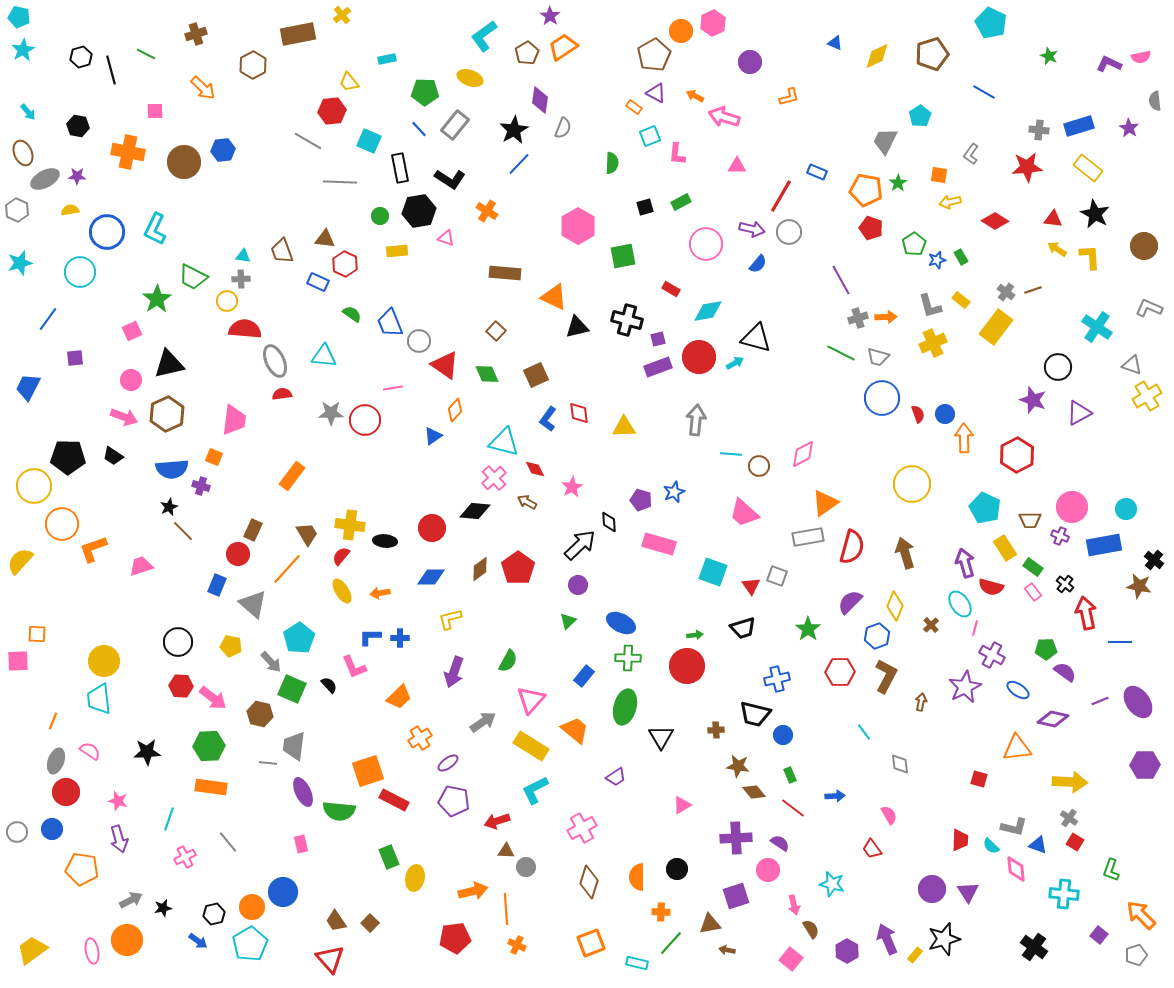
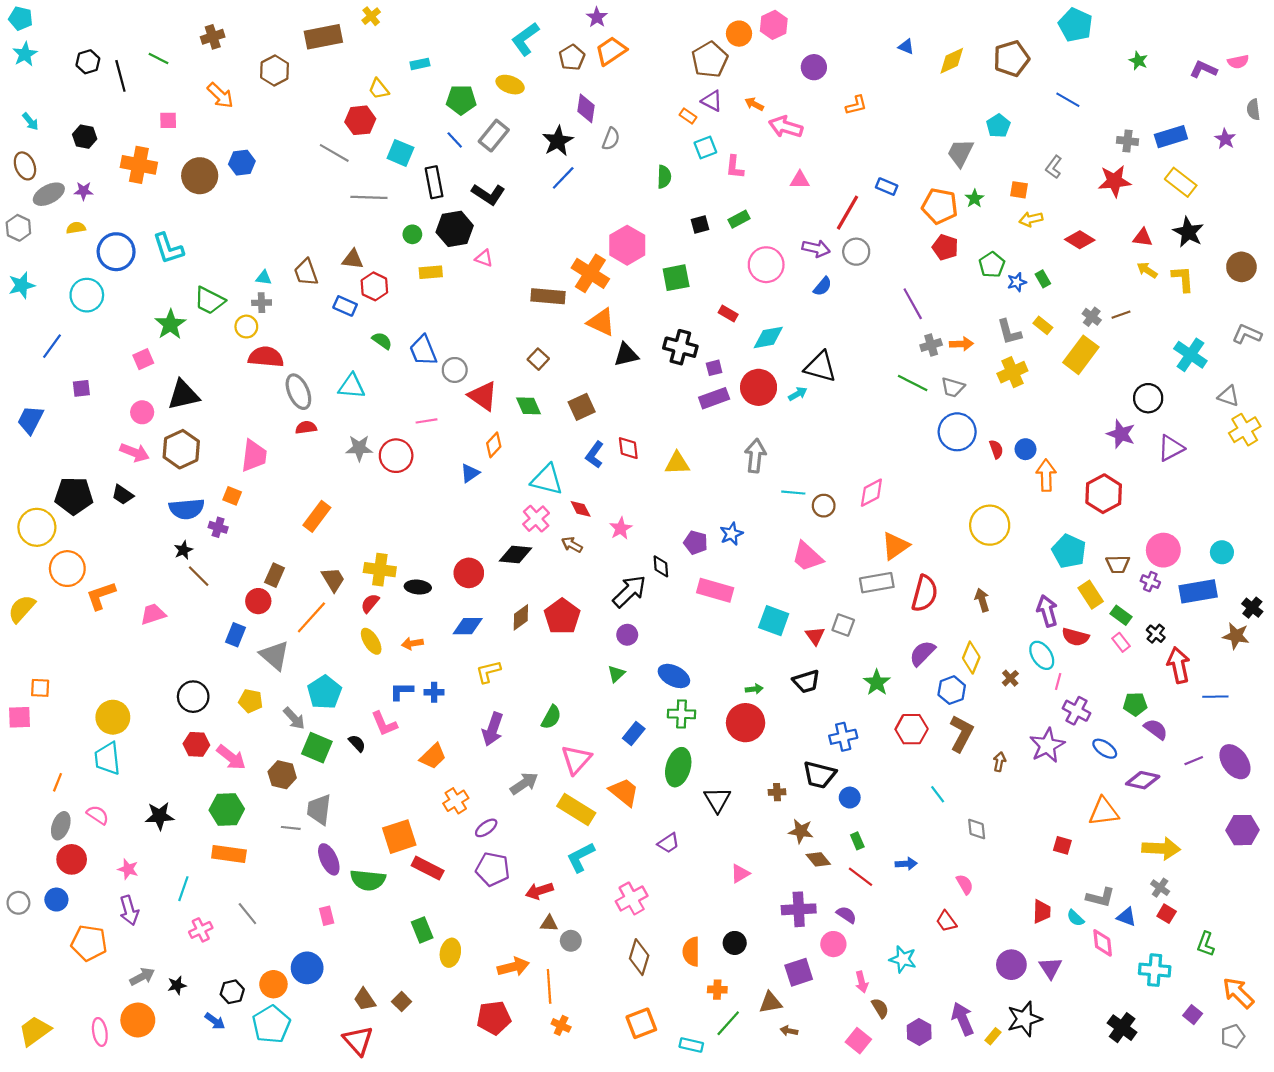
orange cross: (487, 211) -> (590, 273), moved, size x1.6
cyan L-shape: (155, 229) -> (168, 248), turned -44
brown arrow: (905, 553) -> (982, 600), size x0.7

